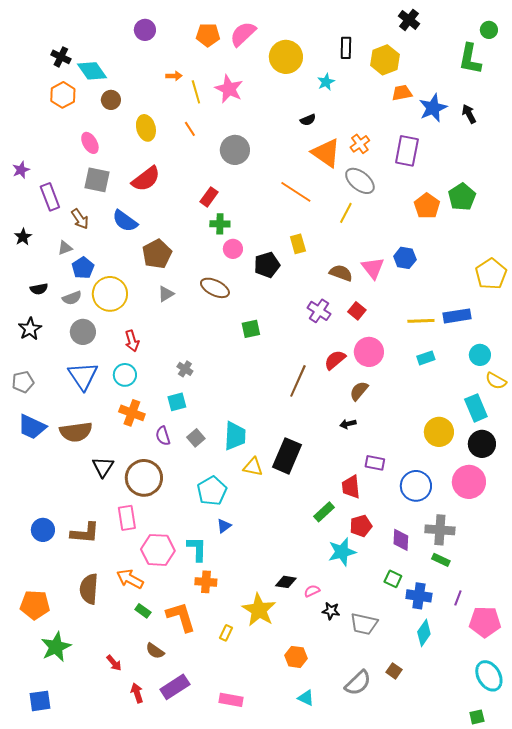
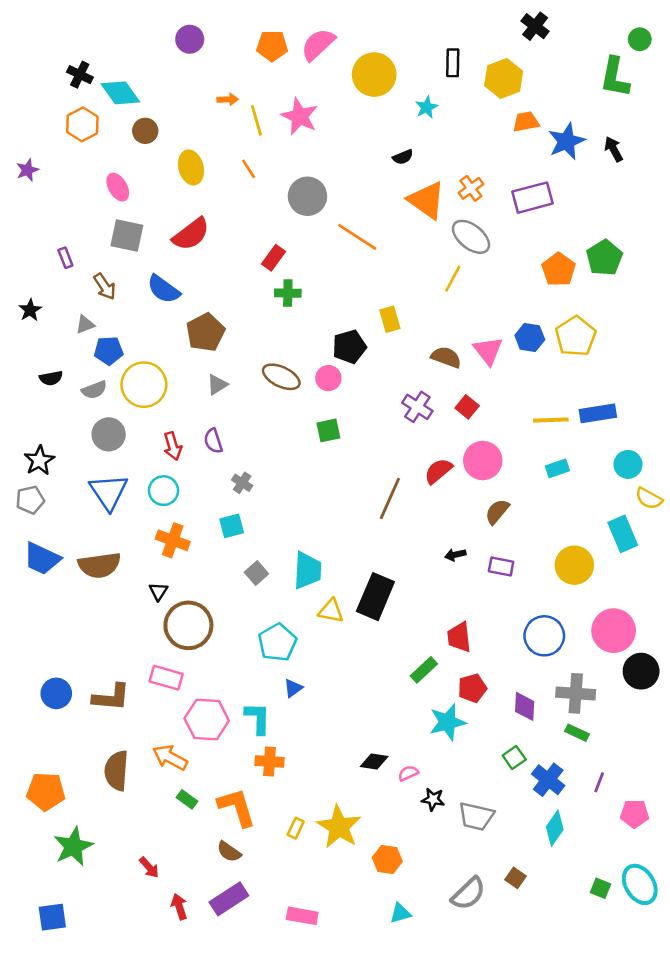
purple rectangle: (407, 151) -> (532, 198), turned 64
purple star: (21, 170) -> (27, 170), moved
orange line: (296, 192) -> (357, 237), moved
purple rectangle: (50, 197) -> (65, 258), size x0.6
pink circle: (233, 249) -> (328, 378), moved
blue pentagon: (83, 268) -> (109, 351), turned 30
yellow pentagon: (491, 274) -> (576, 336), moved
black star: (30, 329) -> (39, 461), moved
brown semicircle: (359, 391) -> (497, 512), moved
purple semicircle: (163, 436) -> (213, 441), moved
black circle: (482, 444) -> (641, 671), moved
purple rectangle: (375, 463) -> (501, 566), moved
black triangle: (103, 467) -> (158, 591), moved, size x0.7
pink rectangle: (127, 518) -> (166, 678), turned -65
green square: (393, 579) -> (514, 757), turned 30
blue cross: (419, 596) -> (548, 780), turned 30
yellow star: (259, 610) -> (339, 827), moved
pink pentagon: (485, 622) -> (635, 814), size x0.7
brown semicircle: (155, 651) -> (229, 852), moved
cyan triangle: (306, 698) -> (400, 913), turned -42
green square: (477, 717) -> (601, 888), moved, turned 35

